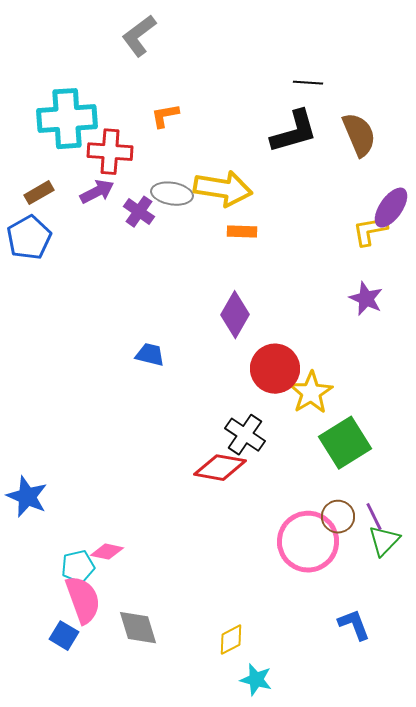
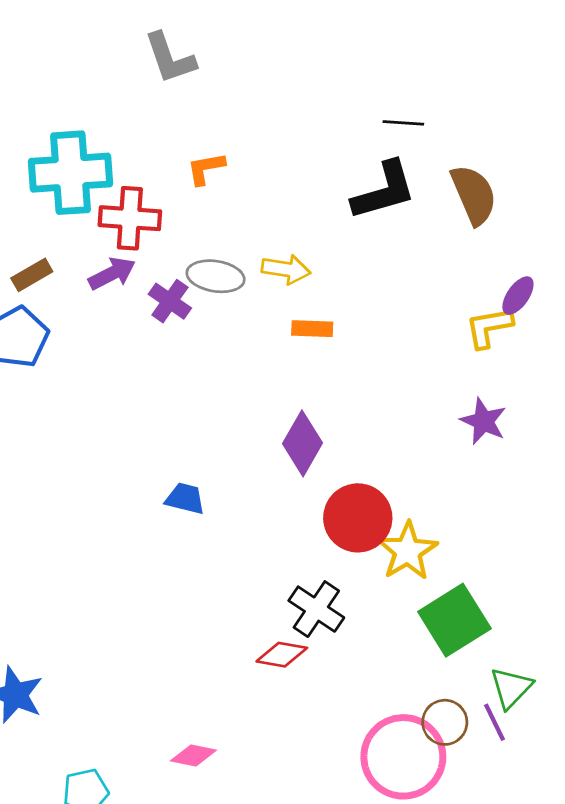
gray L-shape: (139, 36) -> (170, 58), turned -72
yellow arrow: (223, 189) -> (286, 269), size x0.6
purple ellipse: (391, 208) -> (518, 296), size x0.7
red diamond: (220, 468) -> (282, 655), size x0.7
green triangle: (384, 541) -> (511, 688), moved
pink diamond: (107, 552) -> (193, 755), moved

